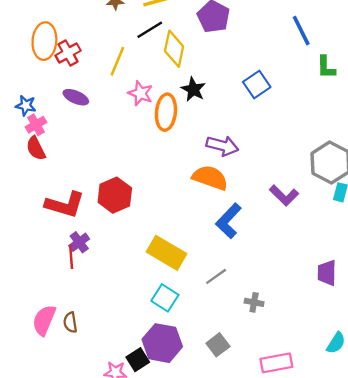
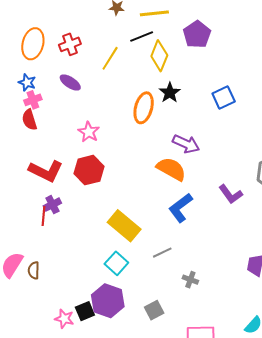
orange ellipse: (44, 41) -> (33, 44), moved
pink star: (140, 93) -> (89, 132), moved

